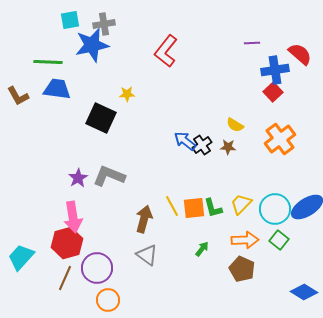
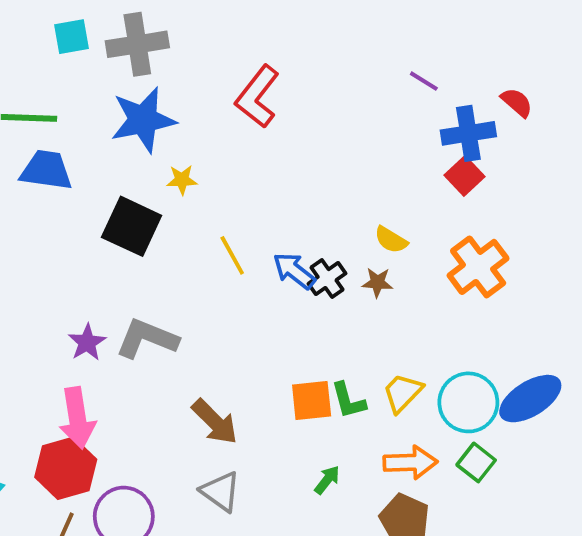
gray cross: (104, 24) -> (137, 44), size x1.4
purple line: (252, 43) -> (424, 81), turned 35
blue star: (92, 45) -> (143, 120), moved
red semicircle: (300, 54) -> (517, 102), size x0.7
yellow line: (172, 206) -> (232, 255), moved
brown arrow: (144, 219) -> (215, 422), turned 120

